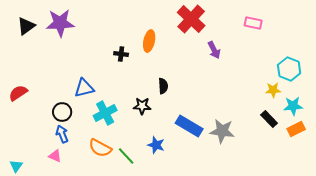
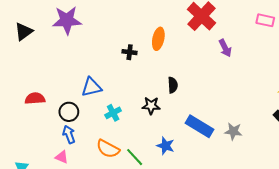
black triangle: (26, 26) -> (24, 32), moved
red semicircle: (18, 93) -> (35, 98), moved, turned 30
cyan cross: (105, 113) -> (113, 113), size x0.7
gray star: (222, 131) -> (233, 131), size x0.7

